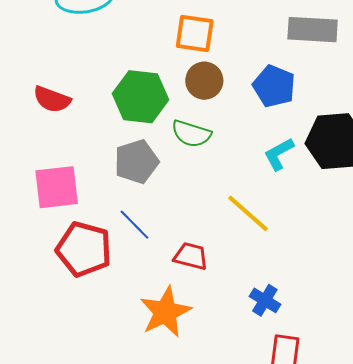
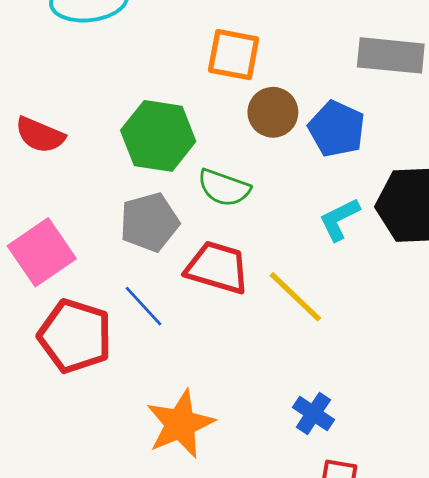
brown circle: (204, 81) -> (273, 112), moved
pink square: (57, 187) -> (42, 252), turned -30
red trapezoid: (191, 256) -> (217, 268), moved, size x1.4

